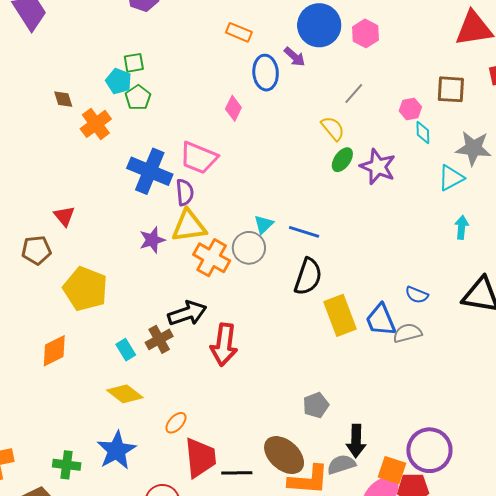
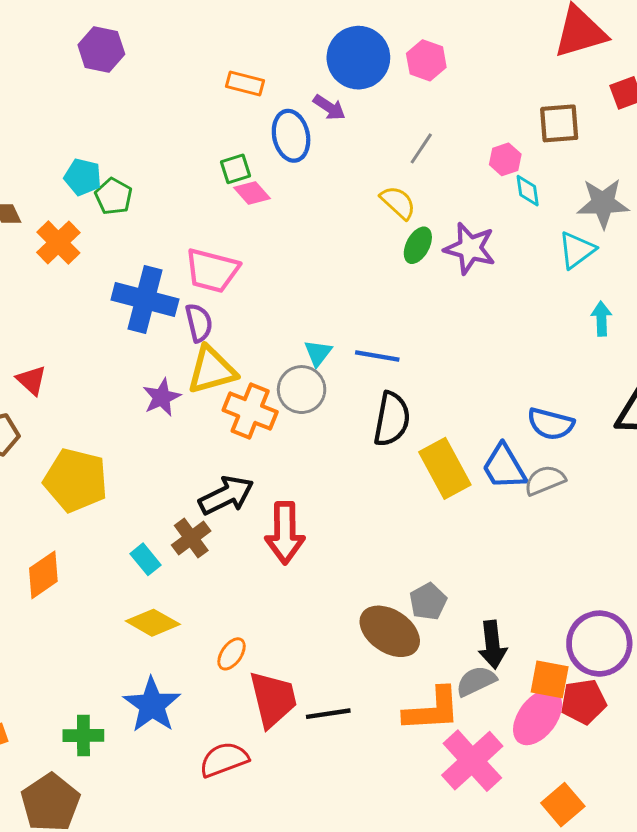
green square: (134, 63) -> (236, 169), moved
pink diamond: (233, 108) -> (252, 193), turned -60
blue semicircle: (417, 295) -> (551, 424), size x1.4
brown ellipse: (284, 455) -> (390, 631), moved

